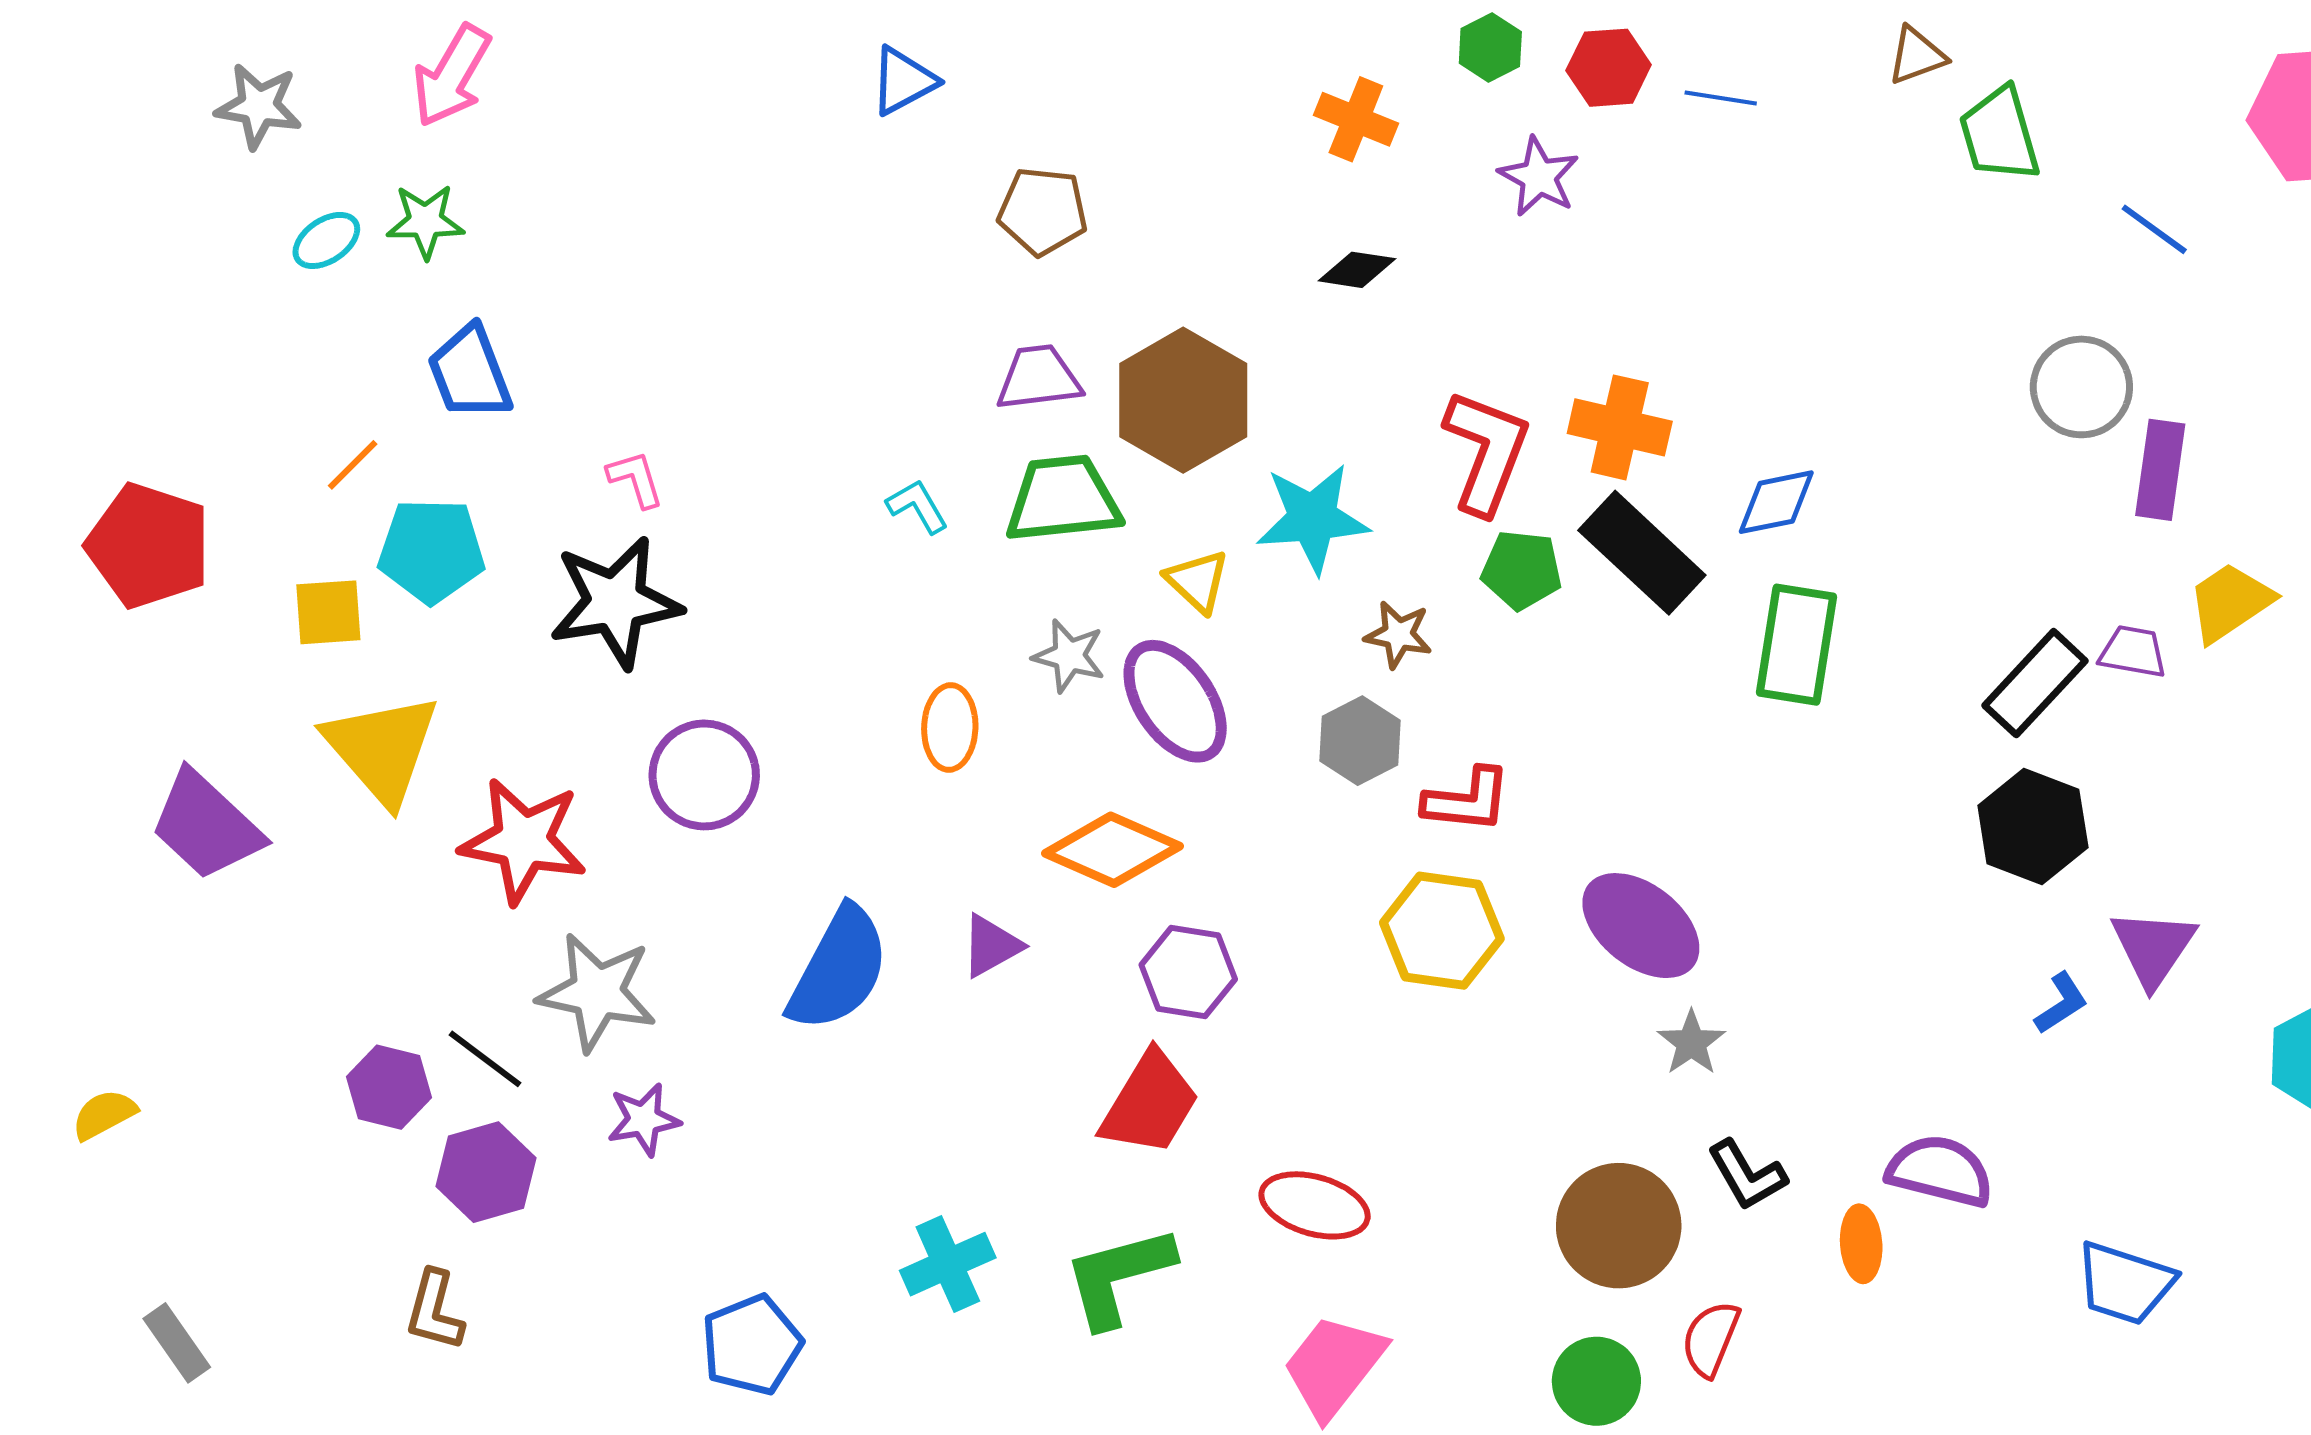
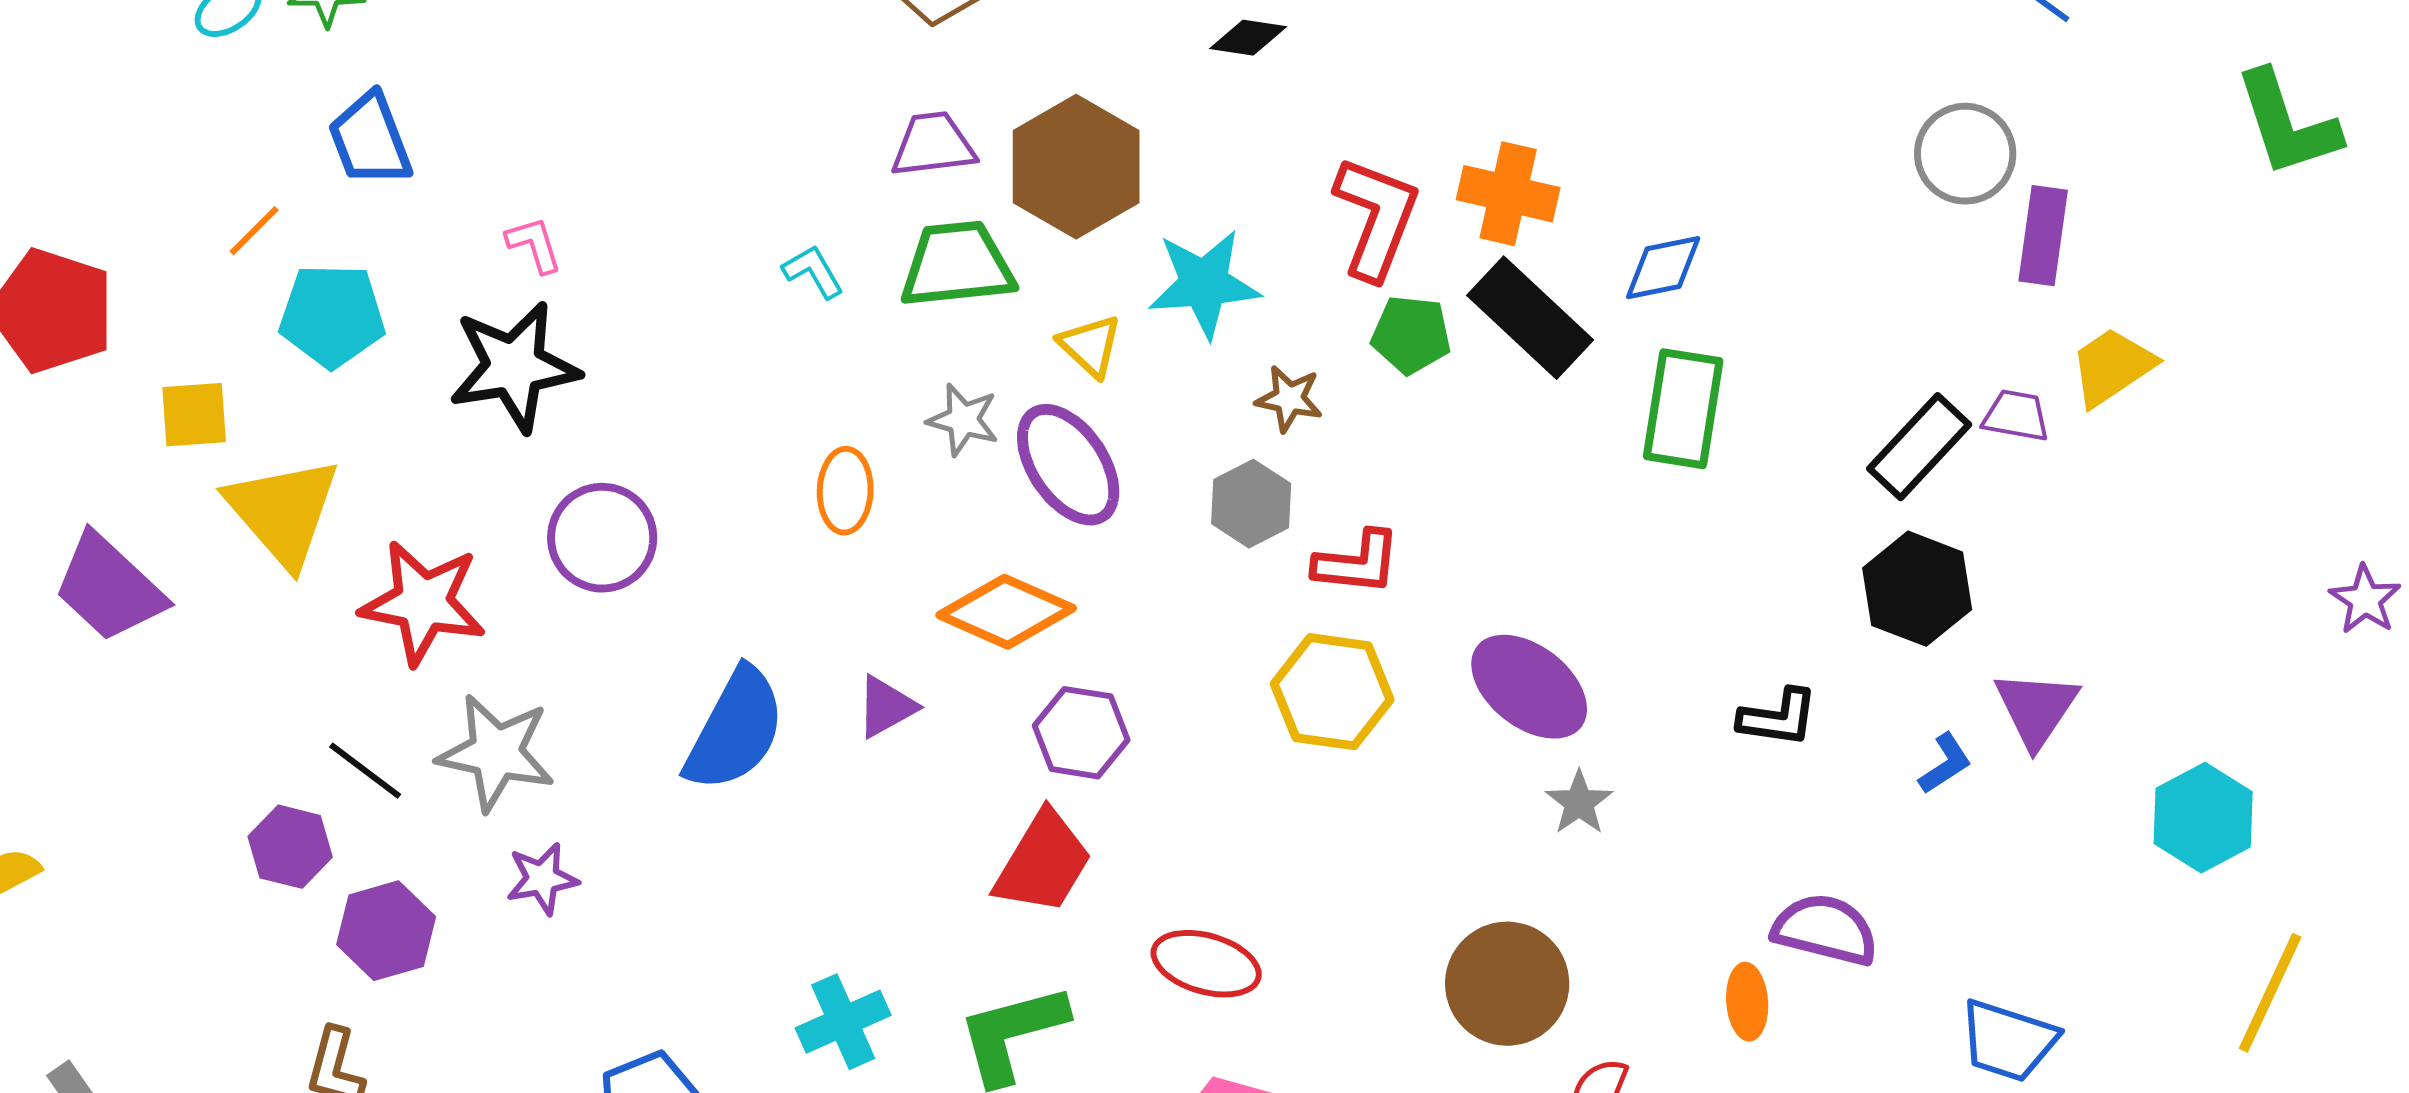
yellow square: (328, 612) -> (194, 415), moved
black line: (485, 1059) -> (365, 771), moved
black L-shape: (1747, 1175) -> (1778, 718), moved, turned -52

